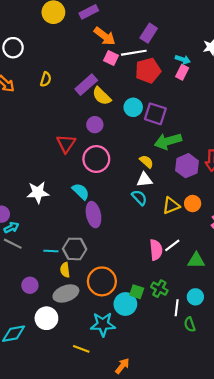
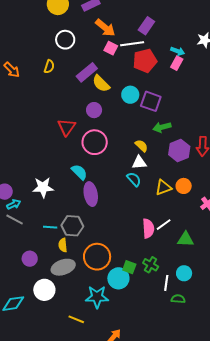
white circle: (13, 48) -> (65, 40), moved
green arrow: (168, 141) -> (162, 127), size x0.7
white star: (38, 192) -> (43, 187), moved
green semicircle: (190, 324) -> (178, 299), turned 112

